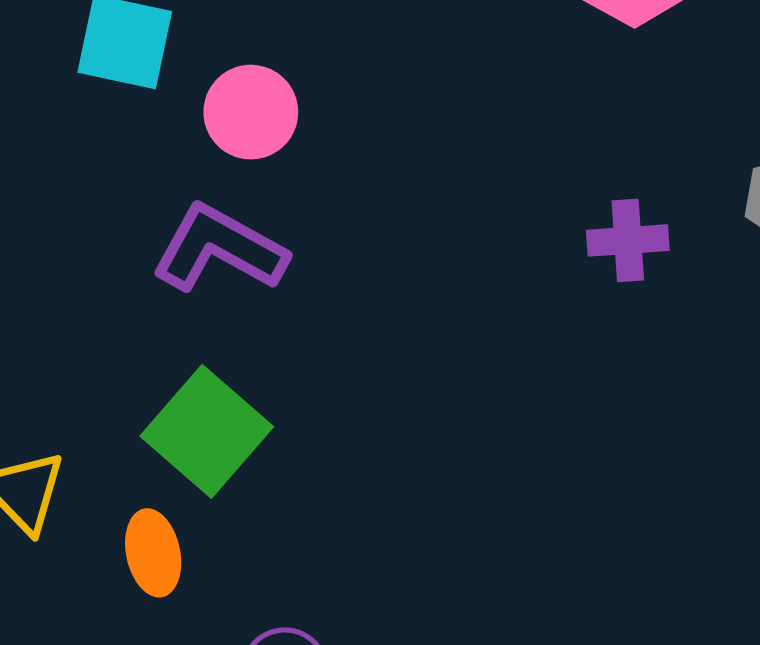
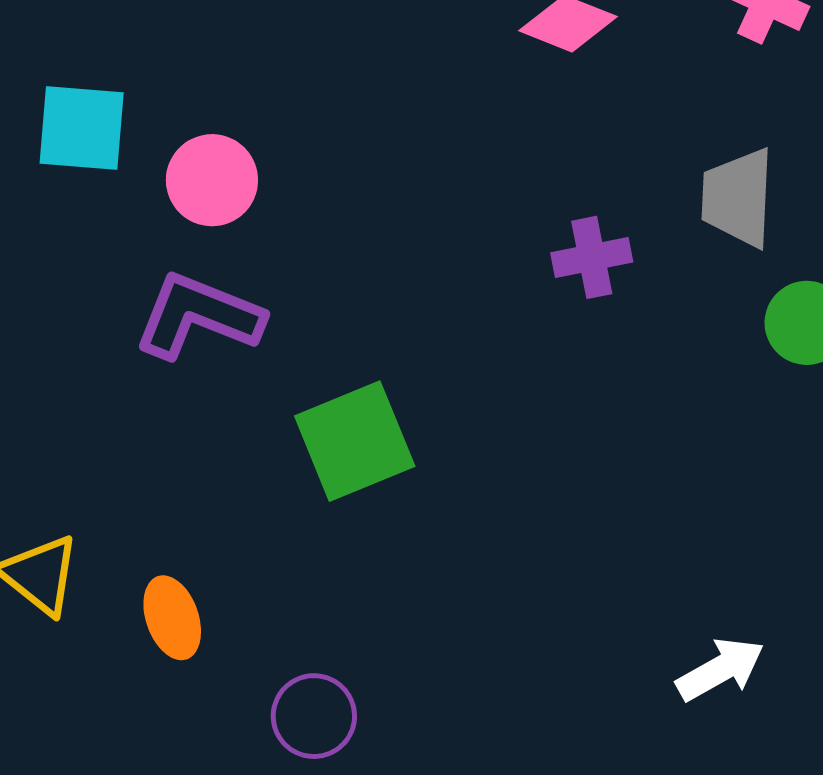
green square: (207, 431) -> (355, 441), moved, turned 34

